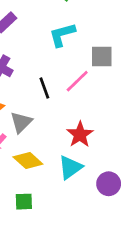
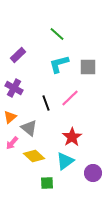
gray square: (102, 57) -> (88, 67), moved
gray triangle: (21, 122) -> (29, 128), turned -36
green square: (24, 202) -> (47, 183), moved

